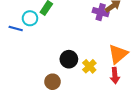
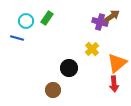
cyan circle: (30, 18) -> (26, 21), moved
yellow cross: (89, 66) -> (92, 49), moved

